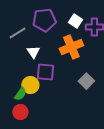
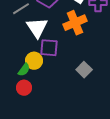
white triangle: (33, 52) -> (37, 28), size x1.6
gray square: (86, 81) -> (84, 70), moved

